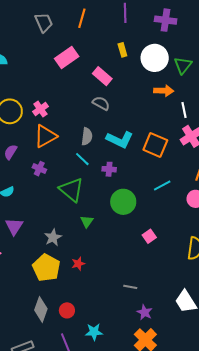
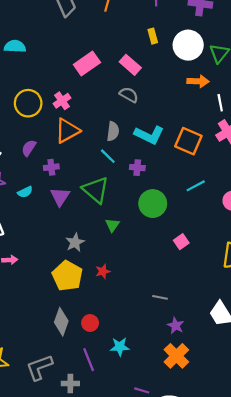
pink rectangle: (67, 57) -> (87, 64), moved
purple cross: (39, 169) -> (51, 167), moved, turned -32
purple triangle: (14, 226) -> (60, 197), moved

